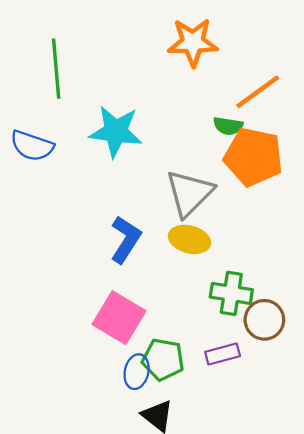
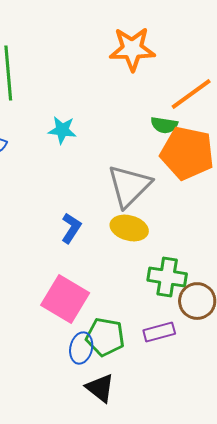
cyan star: (116, 131) -> (62, 130), size x0.6
blue L-shape: (126, 239) -> (71, 228), size x0.7

